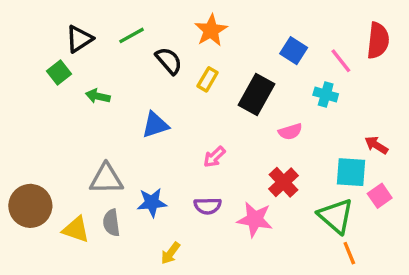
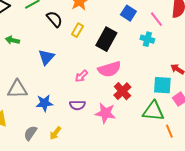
blue triangle: (155, 125) -> (46, 57), turned -30
pink semicircle: (290, 132) -> (109, 69), moved, size x1.6
green triangle: (336, 216) -> (153, 111), turned -35
gray semicircle: (111, 223) -> (30, 133), moved, turned 42
orange line: (349, 253) -> (169, 131), moved

